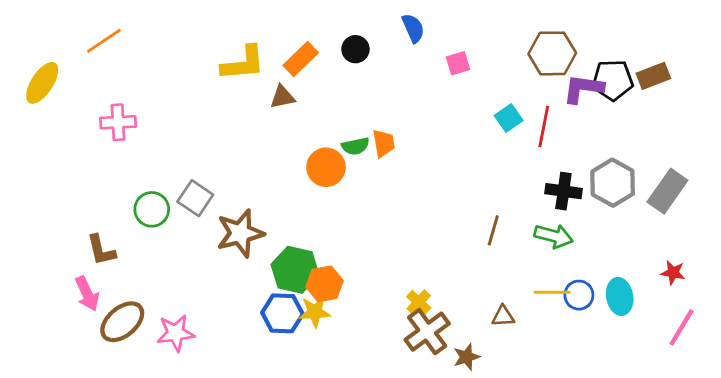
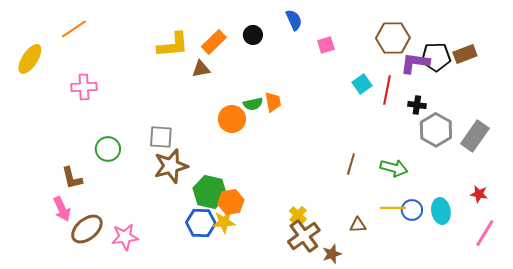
black cross: (563, 191) -> (417, 105), moved, size x0.7
gray square: (195, 198) -> (161, 137), moved, turned -30

